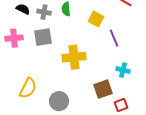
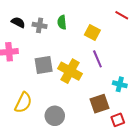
gray square: (43, 37) -> (44, 65), moved
purple line: (114, 38) -> (97, 59), moved
yellow cross: (74, 57) -> (70, 71), turned 35

